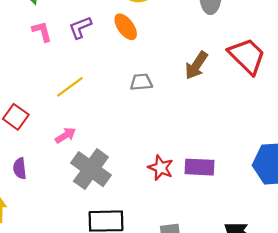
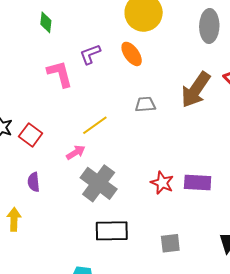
pink L-shape: (42, 31) -> (60, 74), moved, size x1.4
brown arrow: (196, 65) -> (196, 90), size x1.4
yellow line: (70, 87) -> (95, 125), moved

